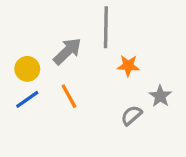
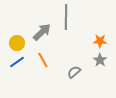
orange star: (128, 66) -> (100, 41), moved
gray semicircle: (131, 115) -> (74, 72), moved

